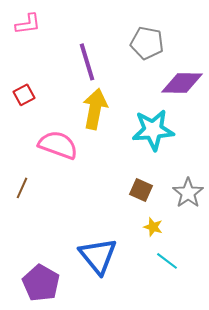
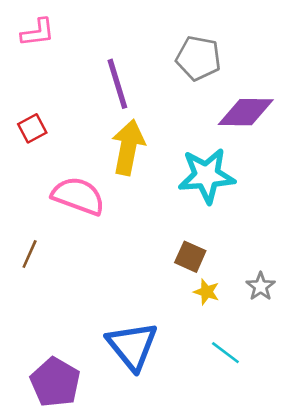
gray star: (188, 193) -> (261, 286), moved, size x0.7
yellow star: (153, 227) -> (207, 292), moved

